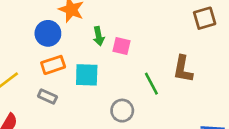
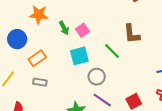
blue circle: (48, 33) -> (17, 39), moved
pink square: (122, 46) -> (83, 30), turned -32
cyan square: (87, 75) -> (79, 56), moved

